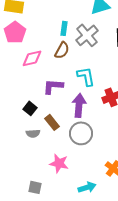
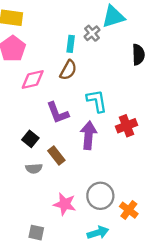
gray cross: (87, 35) -> (92, 33), moved, size x0.6
purple L-shape: (53, 86) -> (58, 113), turned -115
gray circle: (81, 133) -> (100, 196), moved

